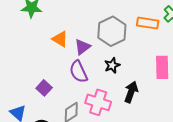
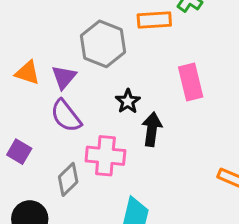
black star: (112, 65) -> (128, 101), moved

